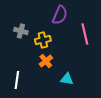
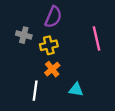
purple semicircle: (60, 15) -> (53, 17), moved
white line: (17, 80) -> (35, 91), moved

